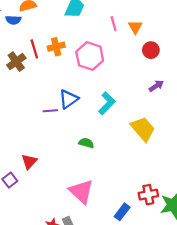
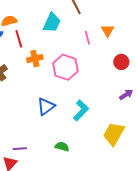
orange triangle: (135, 27) -> (108, 31), moved
red line: (34, 49) -> (19, 39), moved
purple line: (50, 111) -> (20, 149), moved
yellow trapezoid: (143, 129) -> (114, 134), turned -110

